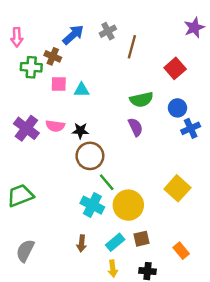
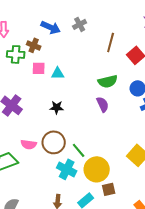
blue arrow: (73, 35) -> (51, 27), turned 66
brown line: (132, 47) -> (111, 42), moved
pink semicircle: (55, 126) -> (29, 144), moved
brown circle: (90, 156) -> (54, 142), moved
brown square: (142, 239) -> (109, 189), moved

